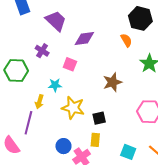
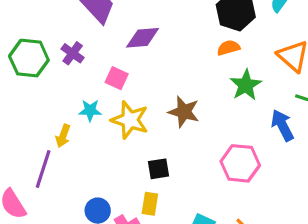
orange semicircle: (126, 40) -> (228, 48), moved, turned -80
green hexagon: (16, 70) -> (29, 58), moved
brown star: (112, 82) -> (184, 112), turned 30
yellow star: (73, 108) -> (130, 120), moved

